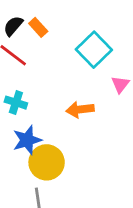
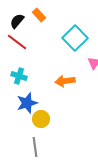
orange rectangle: (38, 27) -> (39, 15), moved
yellow circle: (47, 162) -> (41, 119), size x0.7

